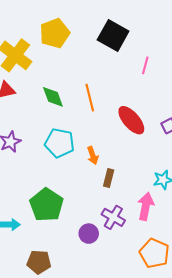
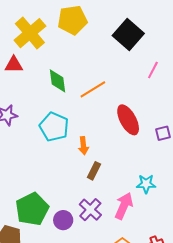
orange line: (90, 98) -> (93, 89), turned 60
green pentagon: (46, 205) -> (32, 209), moved

